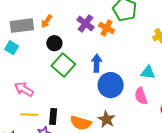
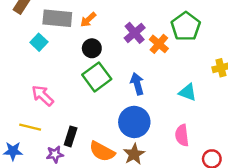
blue arrow: (97, 63) -> (137, 84), turned -30
cyan triangle: (148, 72) -> (188, 92), moved
blue circle: (111, 85) -> (134, 122), moved
yellow line: (29, 115) -> (30, 127), moved

